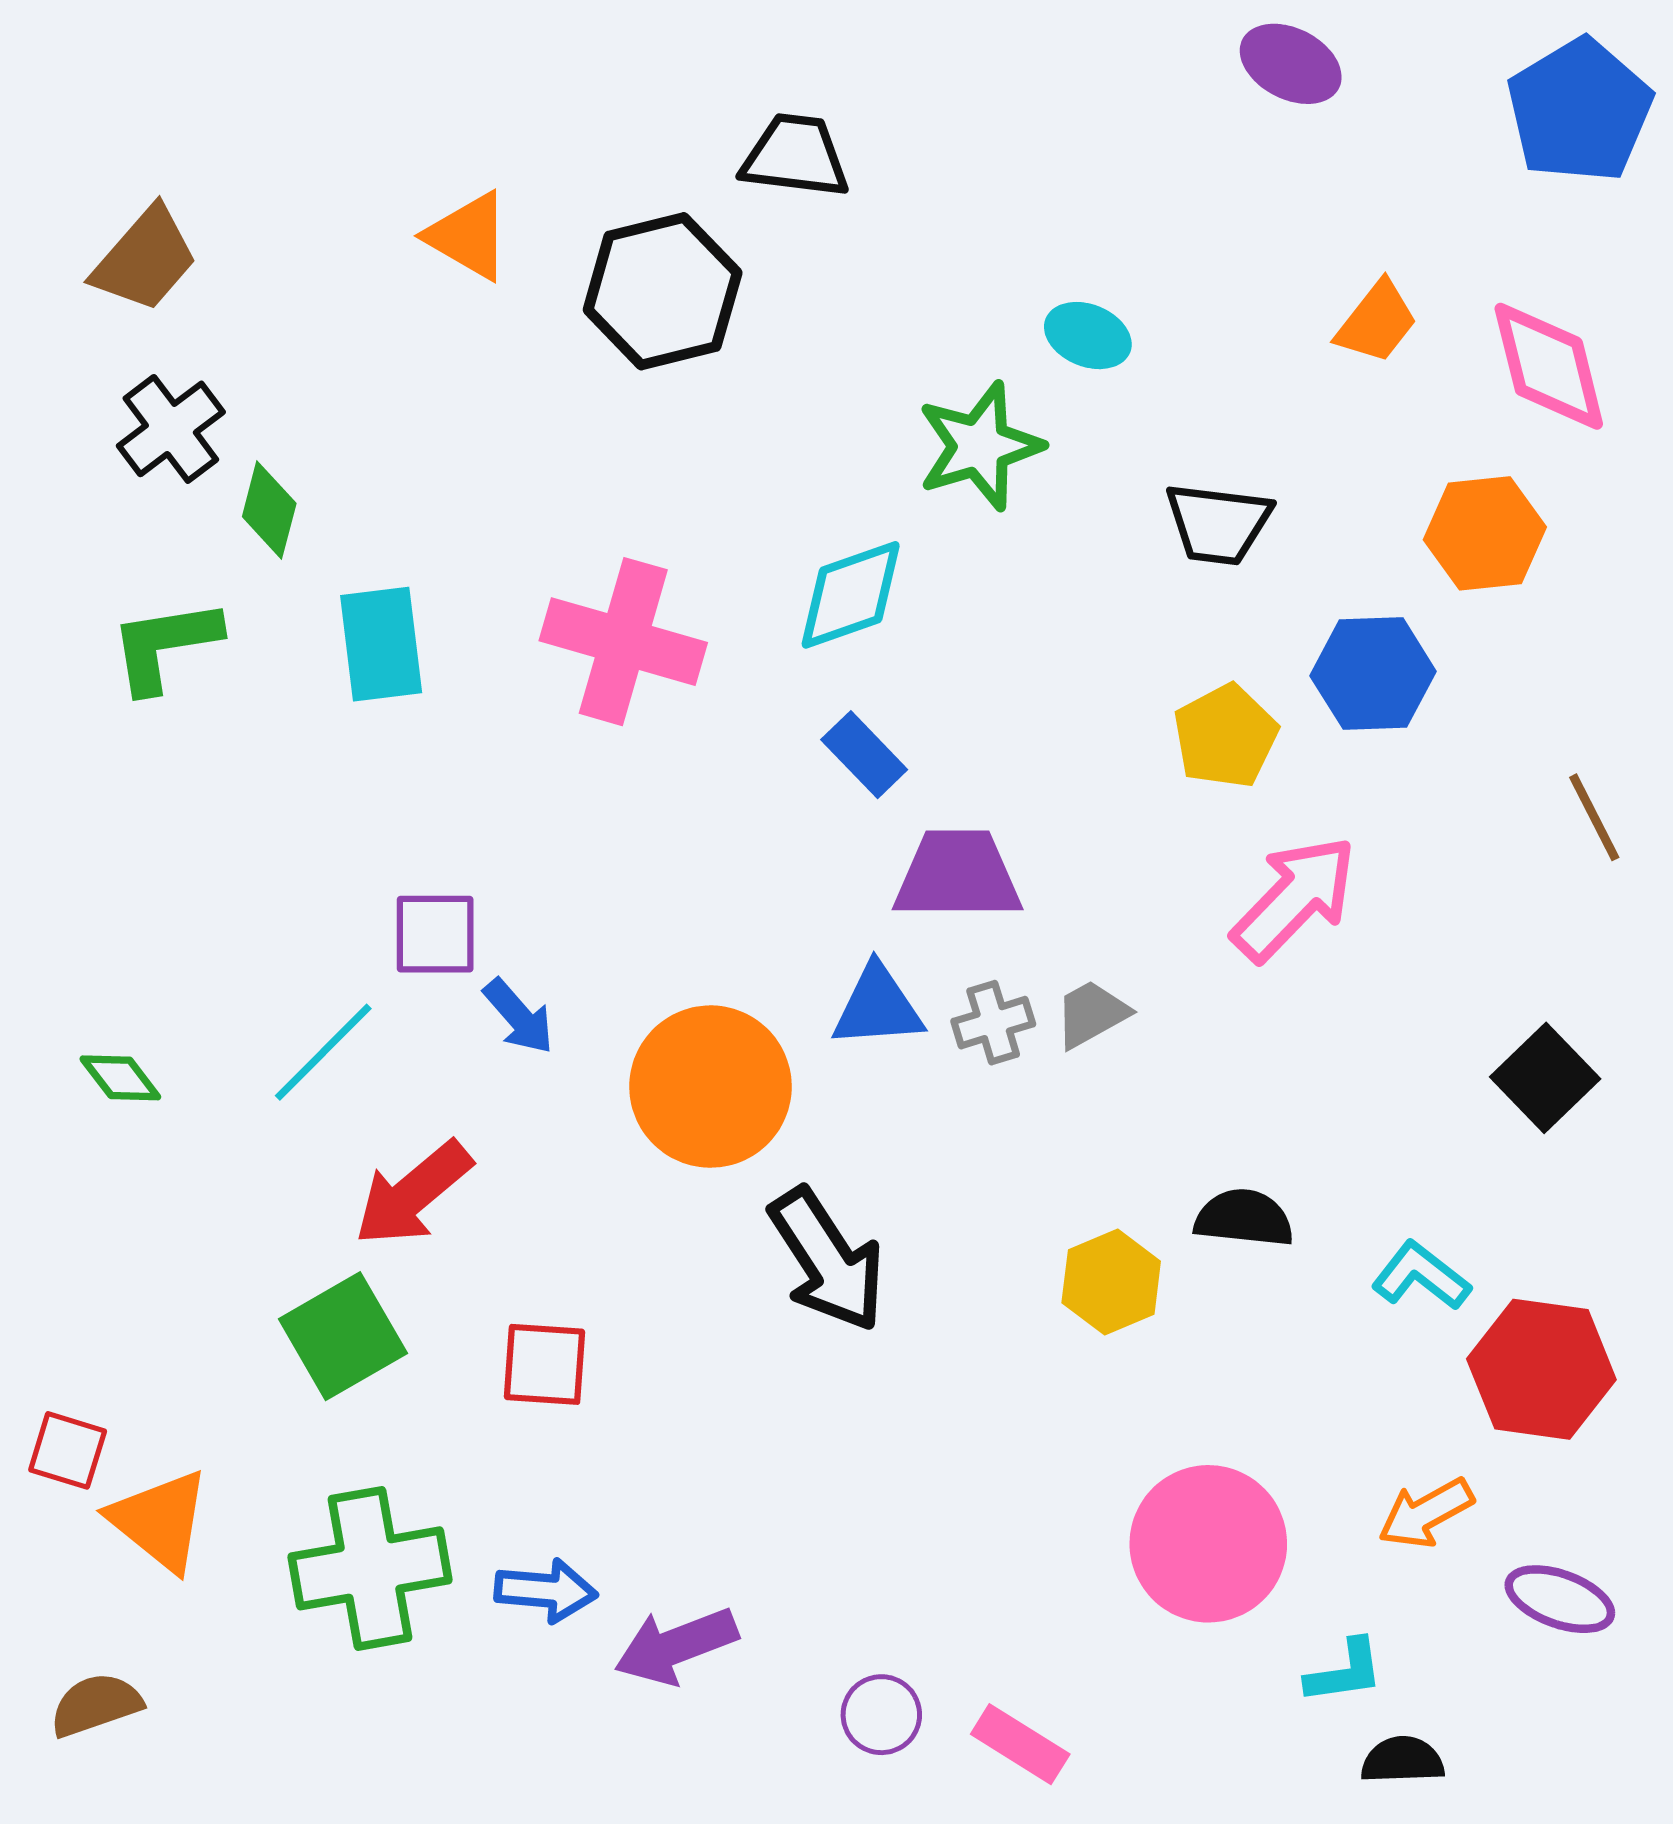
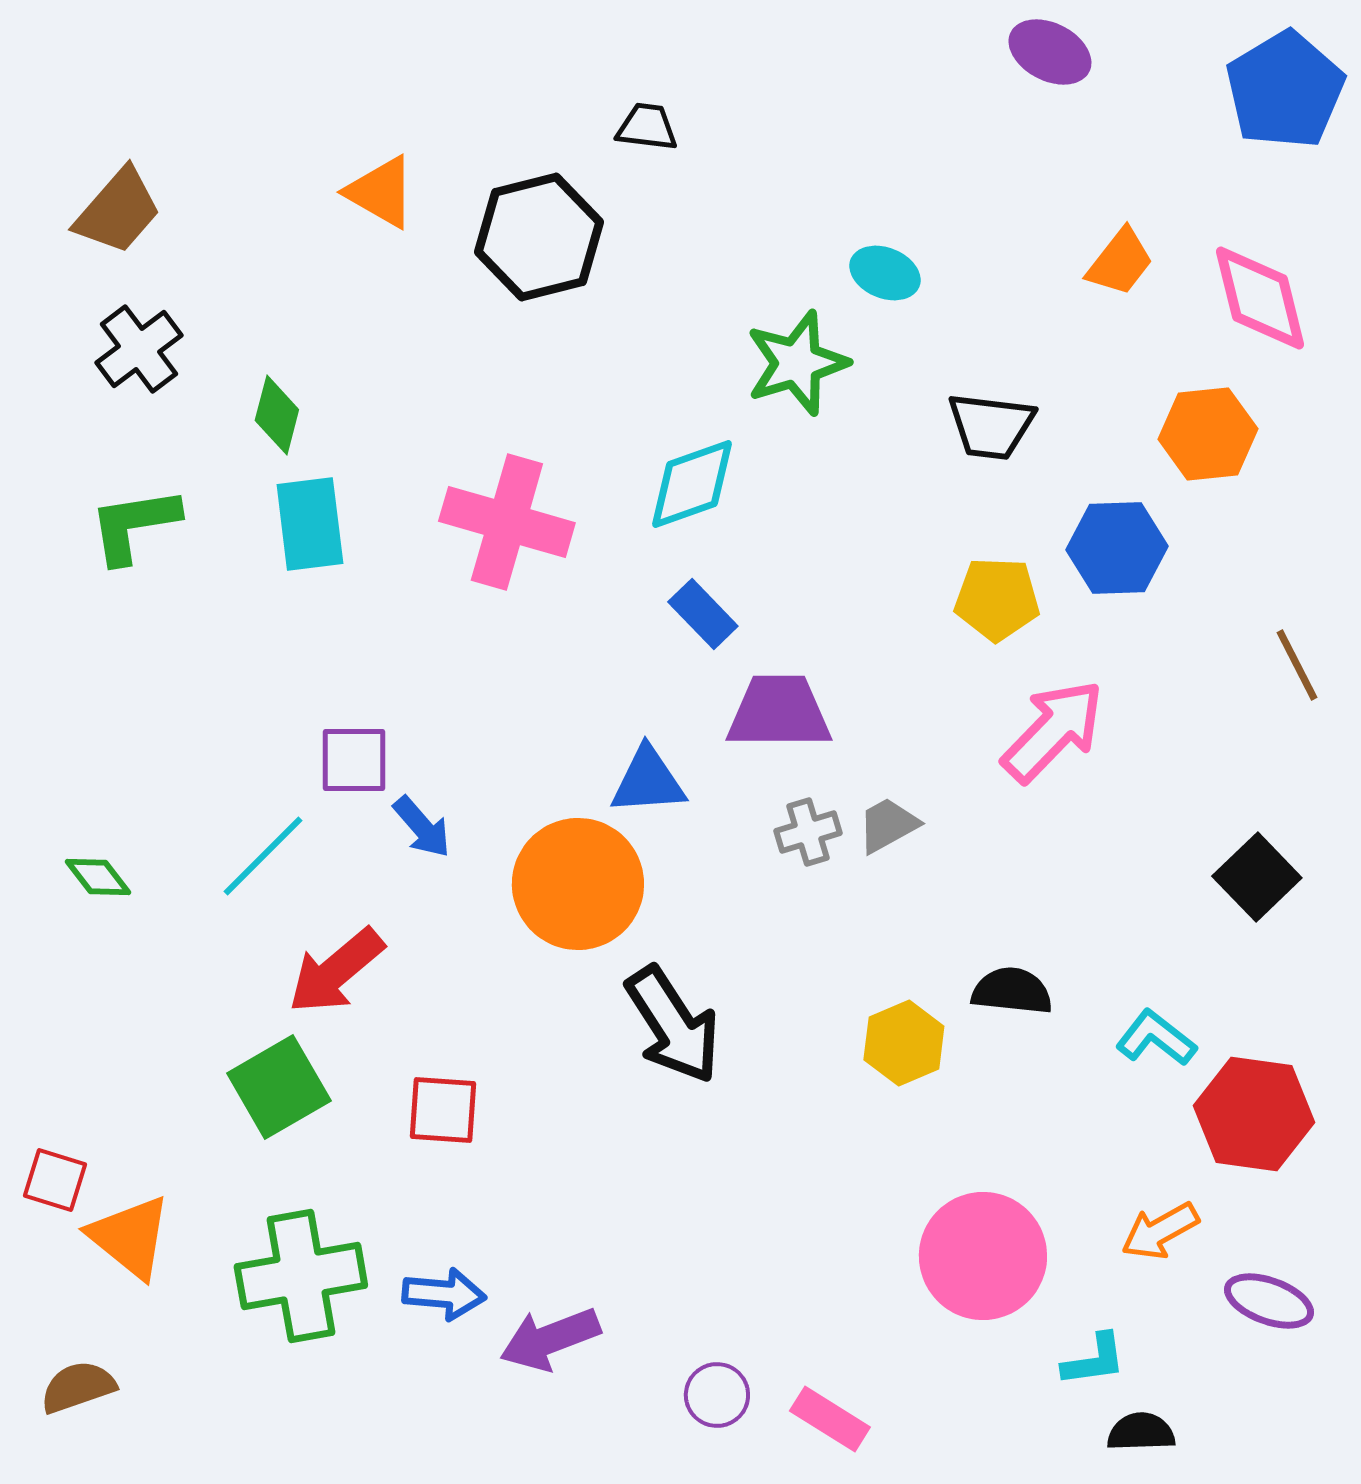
black trapezoid: (795, 156) -> (647, 127), size x0.7
green diamond: (269, 510) -> (277, 415), moved
yellow pentagon: (1226, 736) -> (997, 599), turned 30
blue triangle: (878, 1007) -> (648, 781), moved

